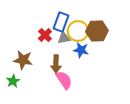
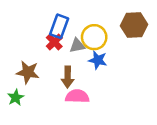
blue rectangle: (61, 22) -> (59, 26), moved
brown hexagon: (97, 31) -> (134, 25), moved
pink semicircle: (64, 80) -> (77, 96), turned -54

